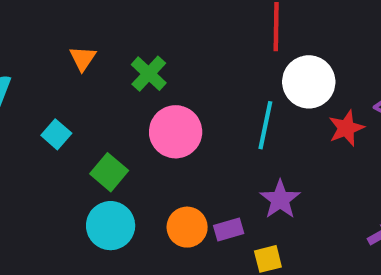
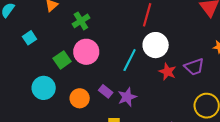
red star: (346, 128) -> (167, 72), turned 30
green square: (109, 172) -> (62, 60), moved
purple rectangle: (229, 229) -> (106, 91), moved, turned 40

